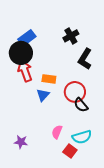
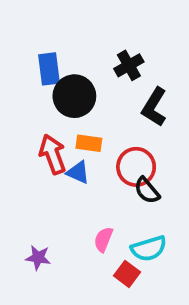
blue rectangle: (27, 38) -> (49, 69), turned -60
black circle: (21, 53) -> (74, 96), moved
red arrow: (25, 71) -> (53, 154), moved
blue triangle: (43, 95) -> (78, 172), turned -48

